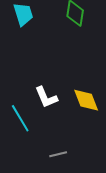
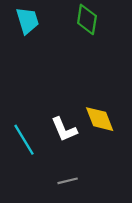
white L-shape: (46, 97) -> (64, 129), moved

